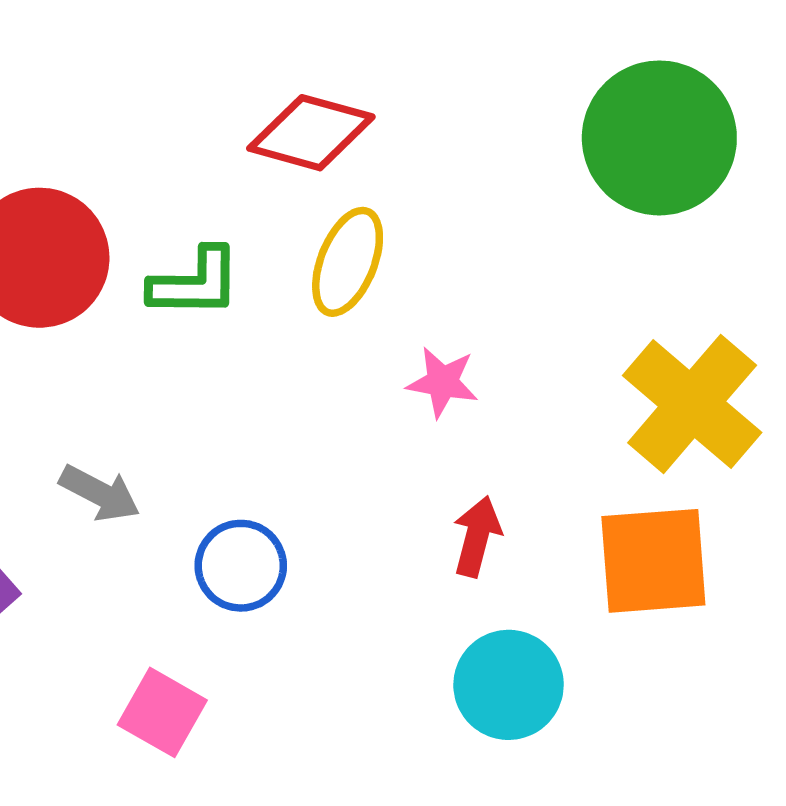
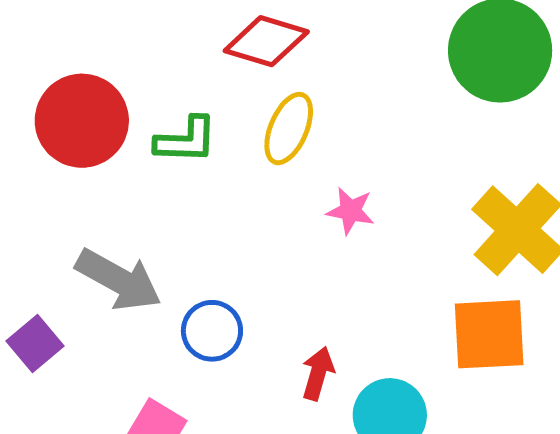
gray arrow: (100, 493) -> (119, 280), size x1.6
red arrow: (477, 537) -> (318, 373), moved

